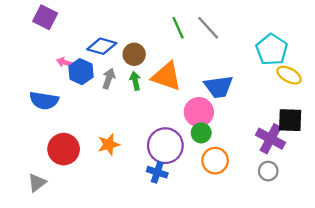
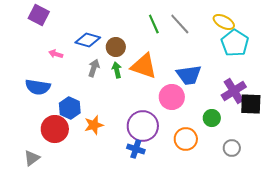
blue hexagon: (81, 72) -> (70, 108), moved
yellow ellipse: (289, 75) -> (224, 22), moved
green circle: (201, 133) -> (212, 118), moved
purple cross: (271, 139) -> (234, 91), moved, turned 30

